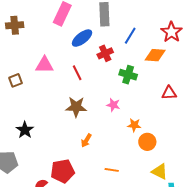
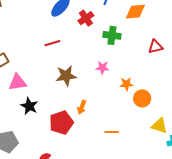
pink triangle: (44, 65) -> (18, 82), moved
red line: (77, 73) -> (52, 43), moved, turned -70
black star: (25, 130) -> (29, 106), moved
red pentagon: (63, 171) -> (61, 123), moved

